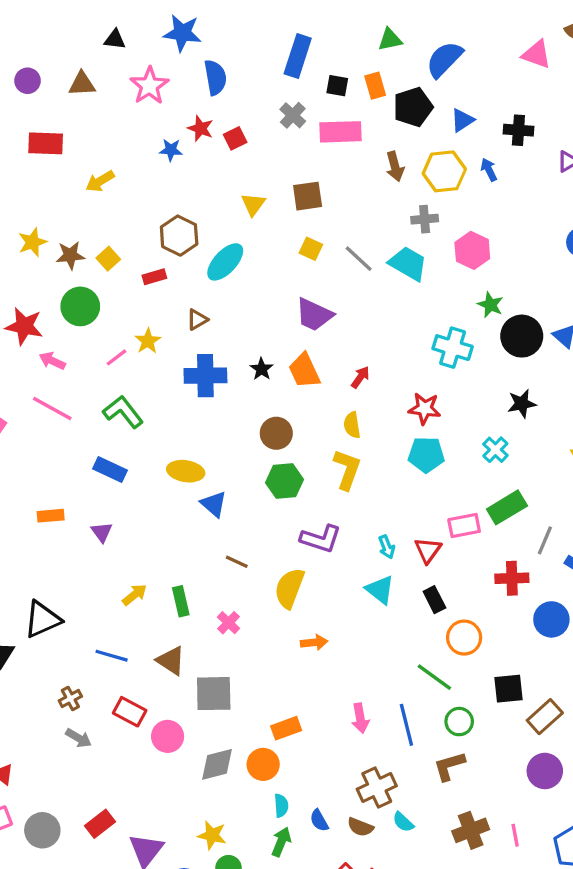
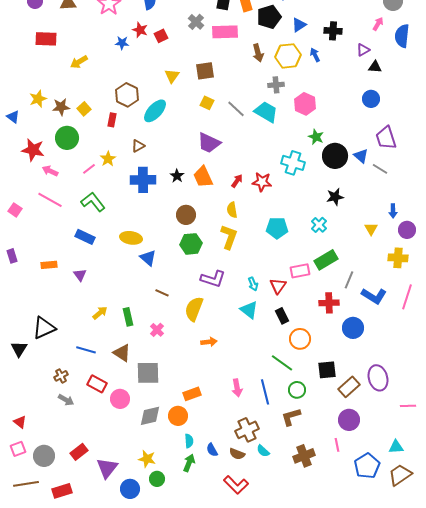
red rectangle: (154, 277) -> (112, 120), turned -64
red star: (425, 409) -> (262, 182), moved
pink line: (515, 835) -> (337, 445), moved

